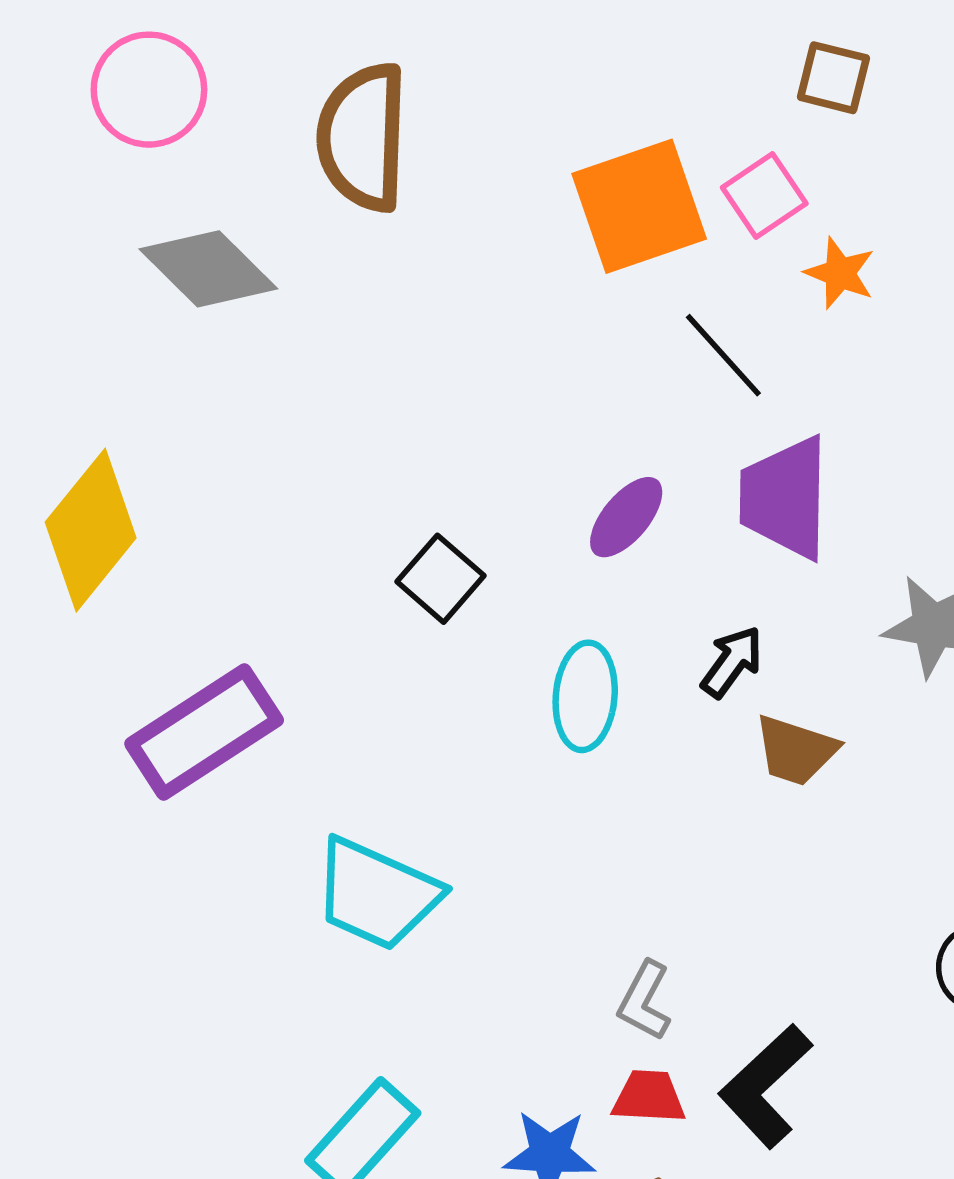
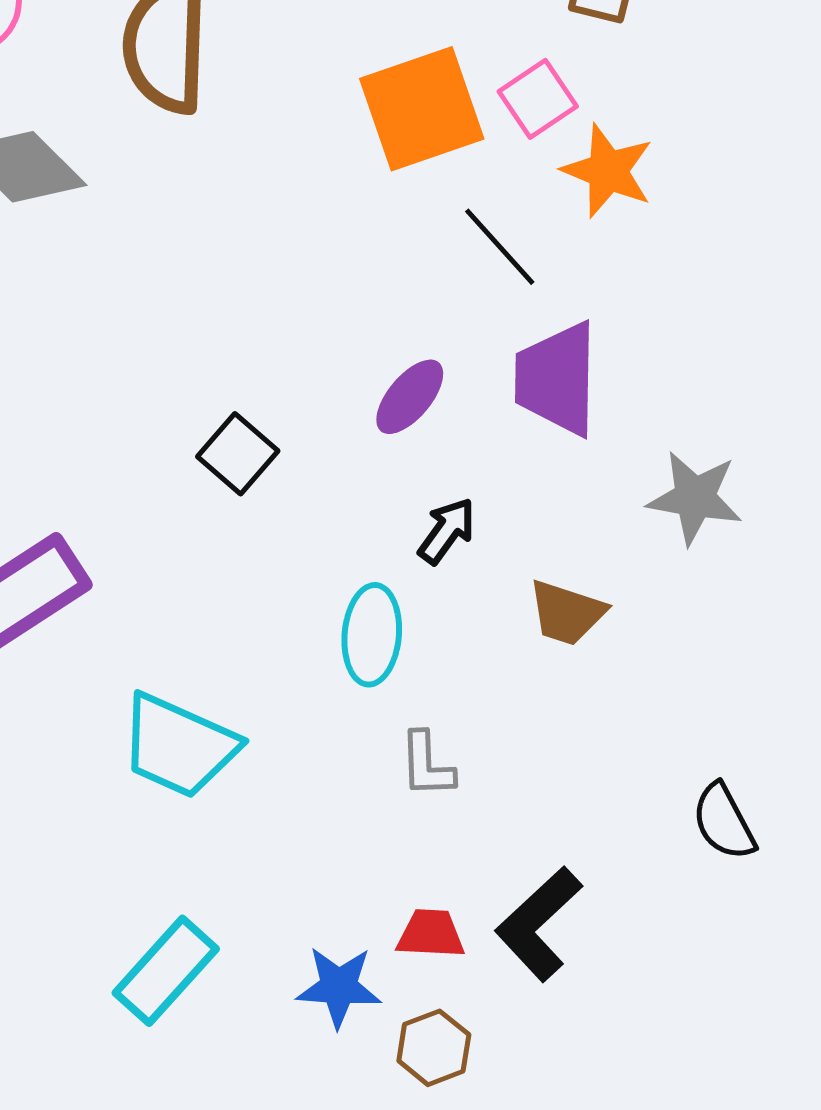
orange star: (840, 273) -> (608, 171), size x1.4
black arrow: (732, 662) -> (447, 531), moved
cyan ellipse: (585, 696) -> (372, 635), moved
gray L-shape: (645, 1001) -> (427, 765), moved, turned -30

